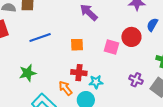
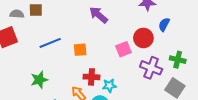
orange square: (77, 45) -> (80, 50), moved
pink square: (111, 47) -> (123, 49), turned -35
purple cross: (136, 80) -> (151, 68), moved, size x1.5

